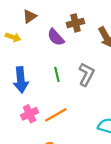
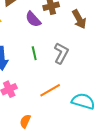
orange line: (56, 115) -> (50, 90), moved

